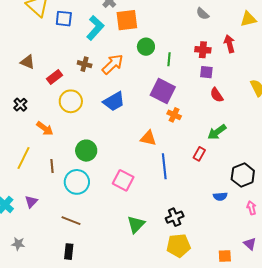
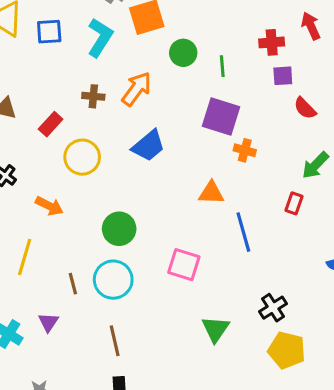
brown line: (52, 166) -> (73, 284), moved
brown line: (71, 221) -> (115, 341), turned 66
yellow pentagon: (178, 246) -> (287, 350), turned 30

